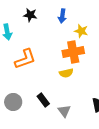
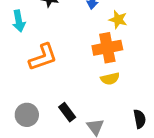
yellow semicircle: (66, 73) -> (110, 79), moved

